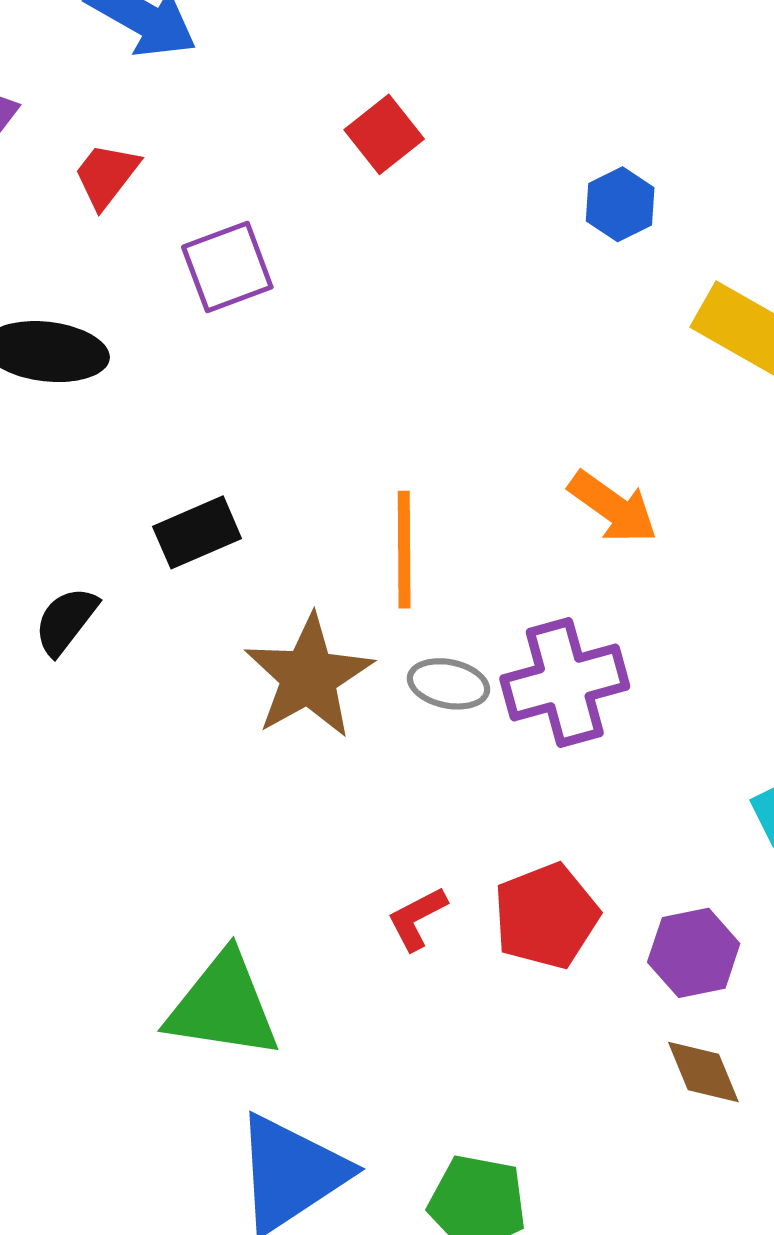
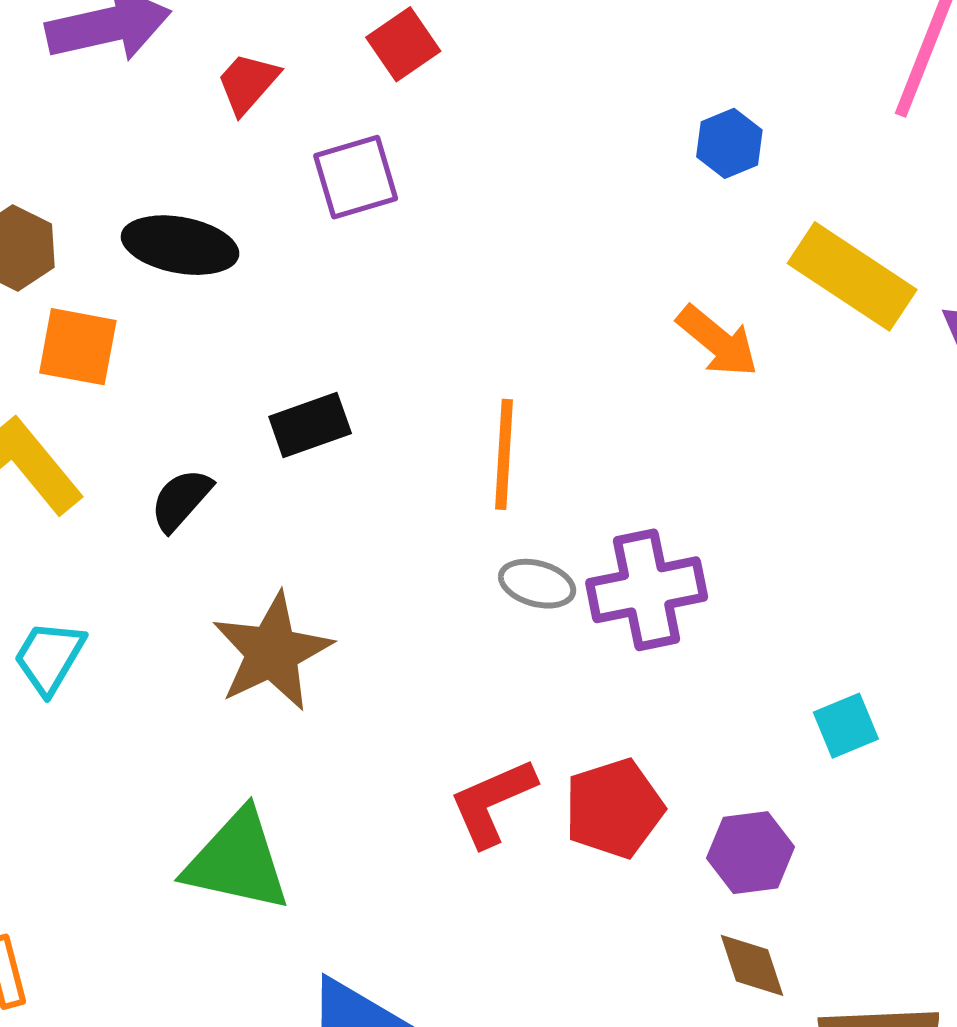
red square: (384, 134) -> (403, 44), moved
orange arrow: (613, 507) -> (718, 341), moved
brown star: (309, 677) -> (272, 652), moved
red L-shape: (417, 918) -> (492, 802), size x1.5
green triangle: (223, 1006) -> (237, 861), moved

